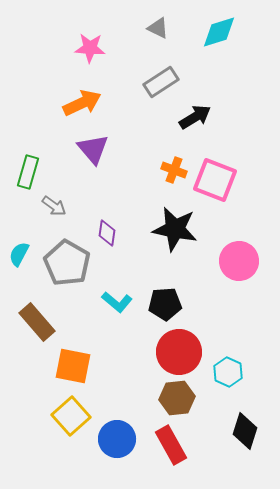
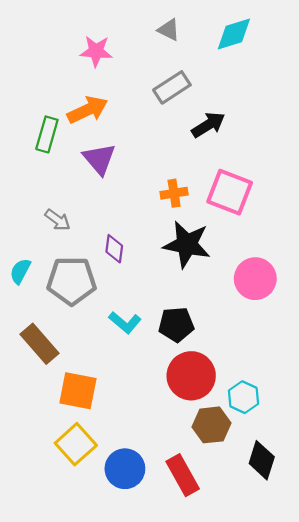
orange cross: (174, 170) -> (174, 193), moved, turned -30
green rectangle: (28, 172) -> (47, 134), moved
gray pentagon: (67, 263) -> (72, 281), turned -30
brown hexagon: (177, 398) -> (211, 425), moved

